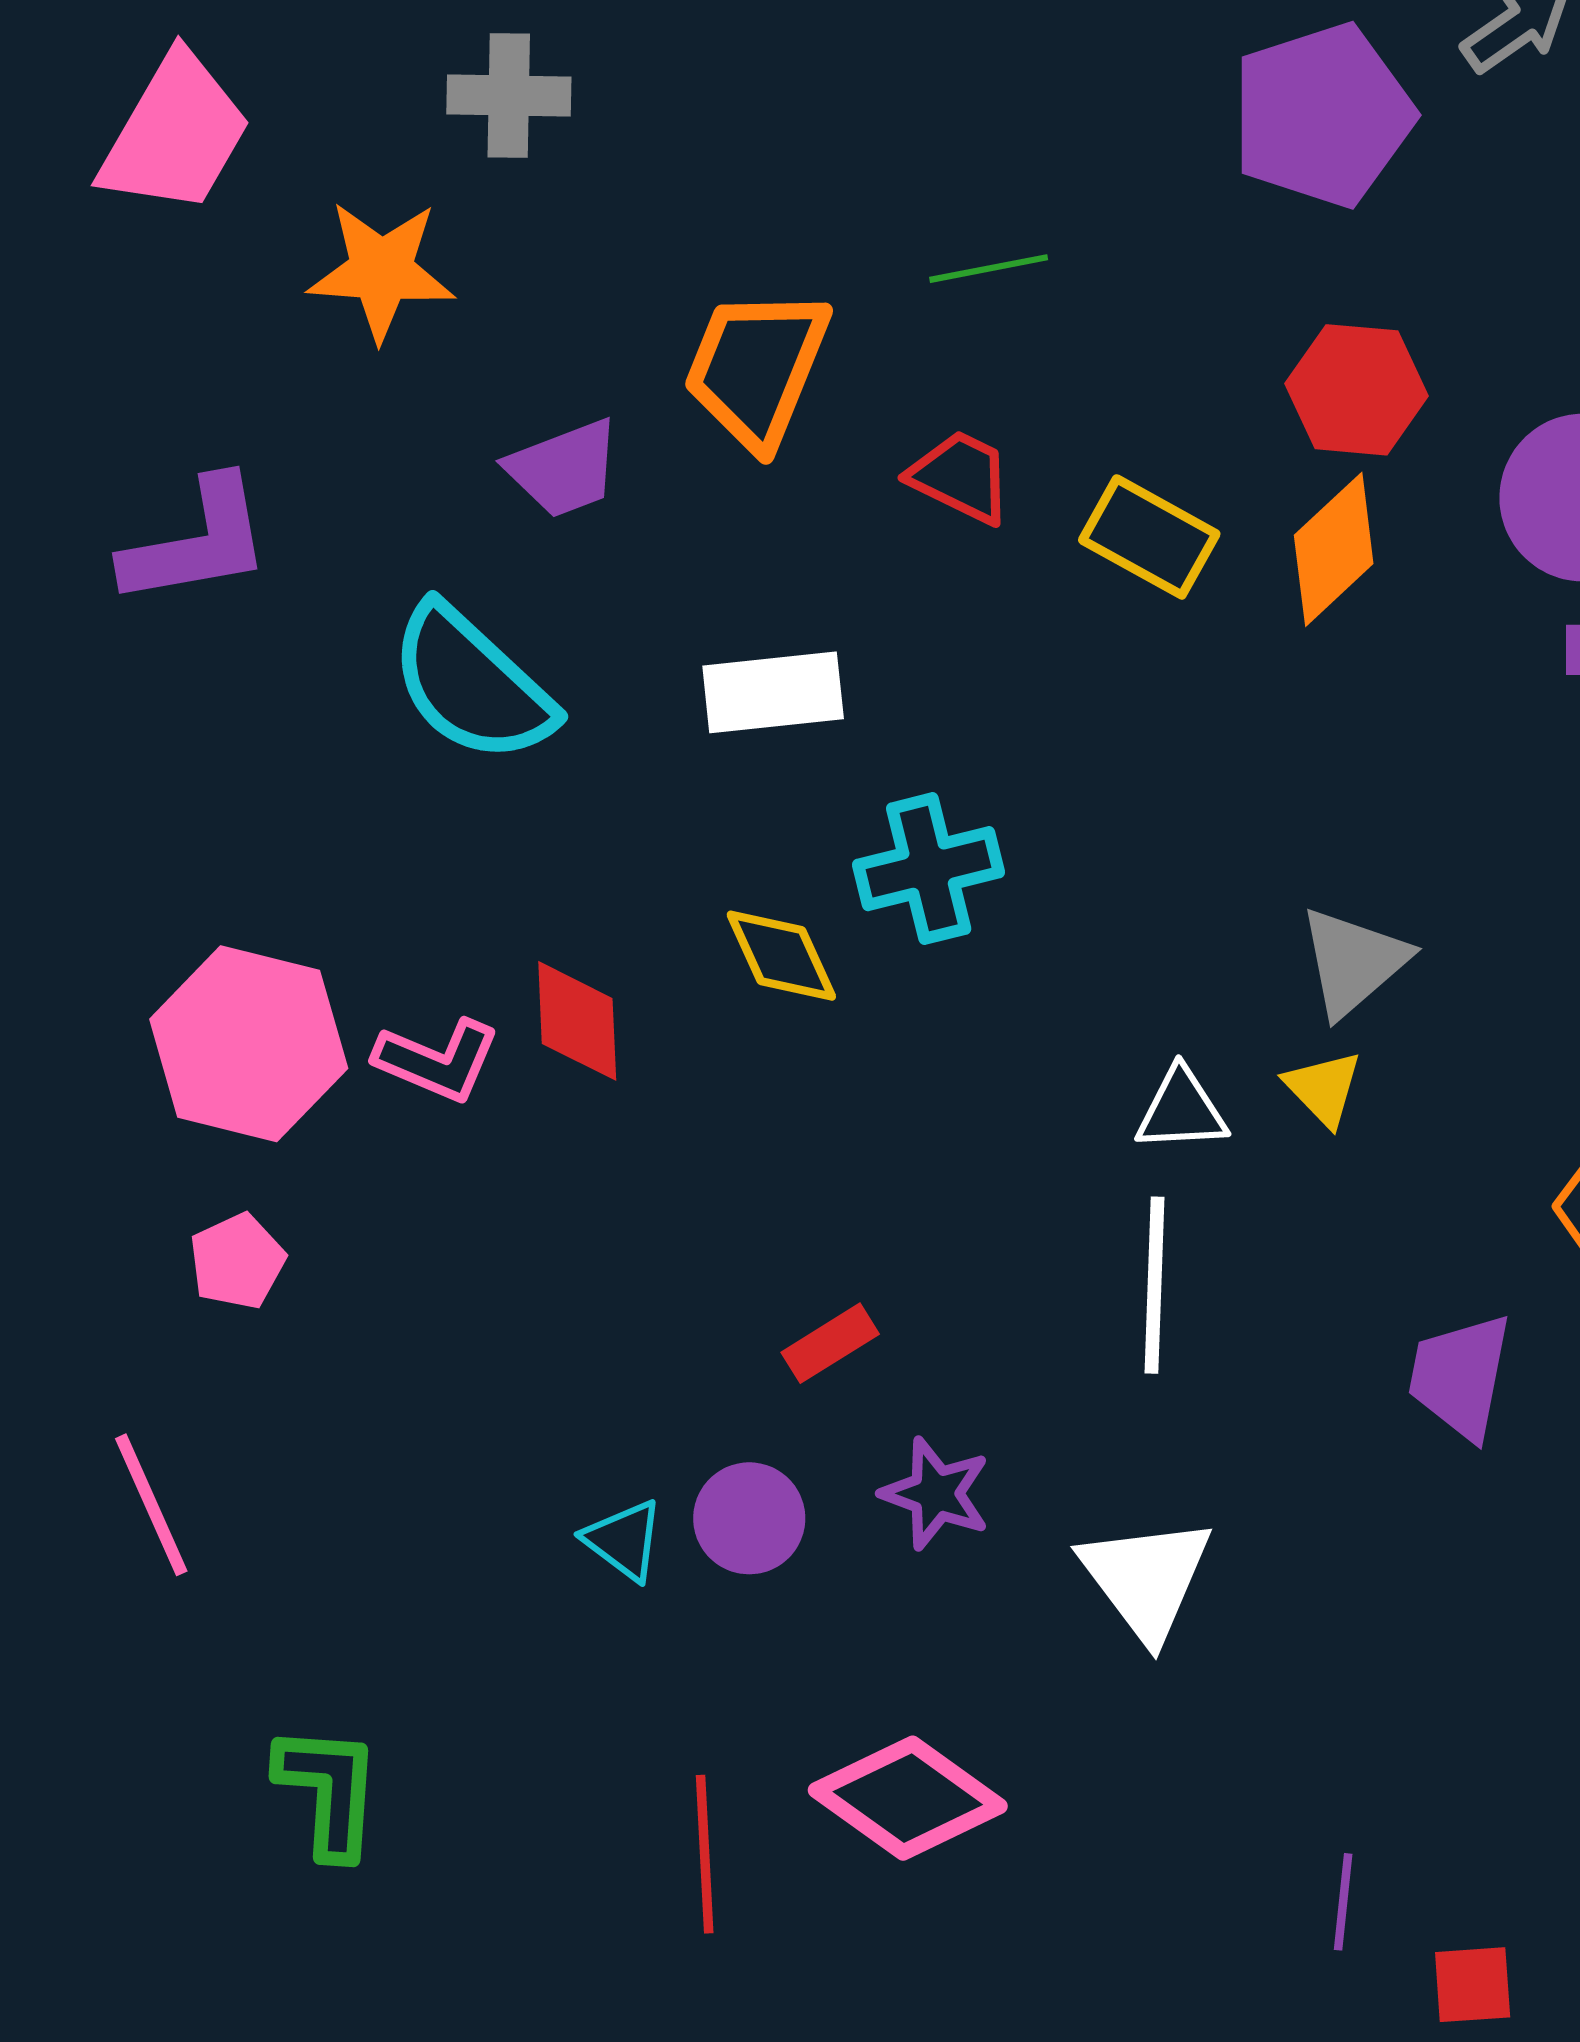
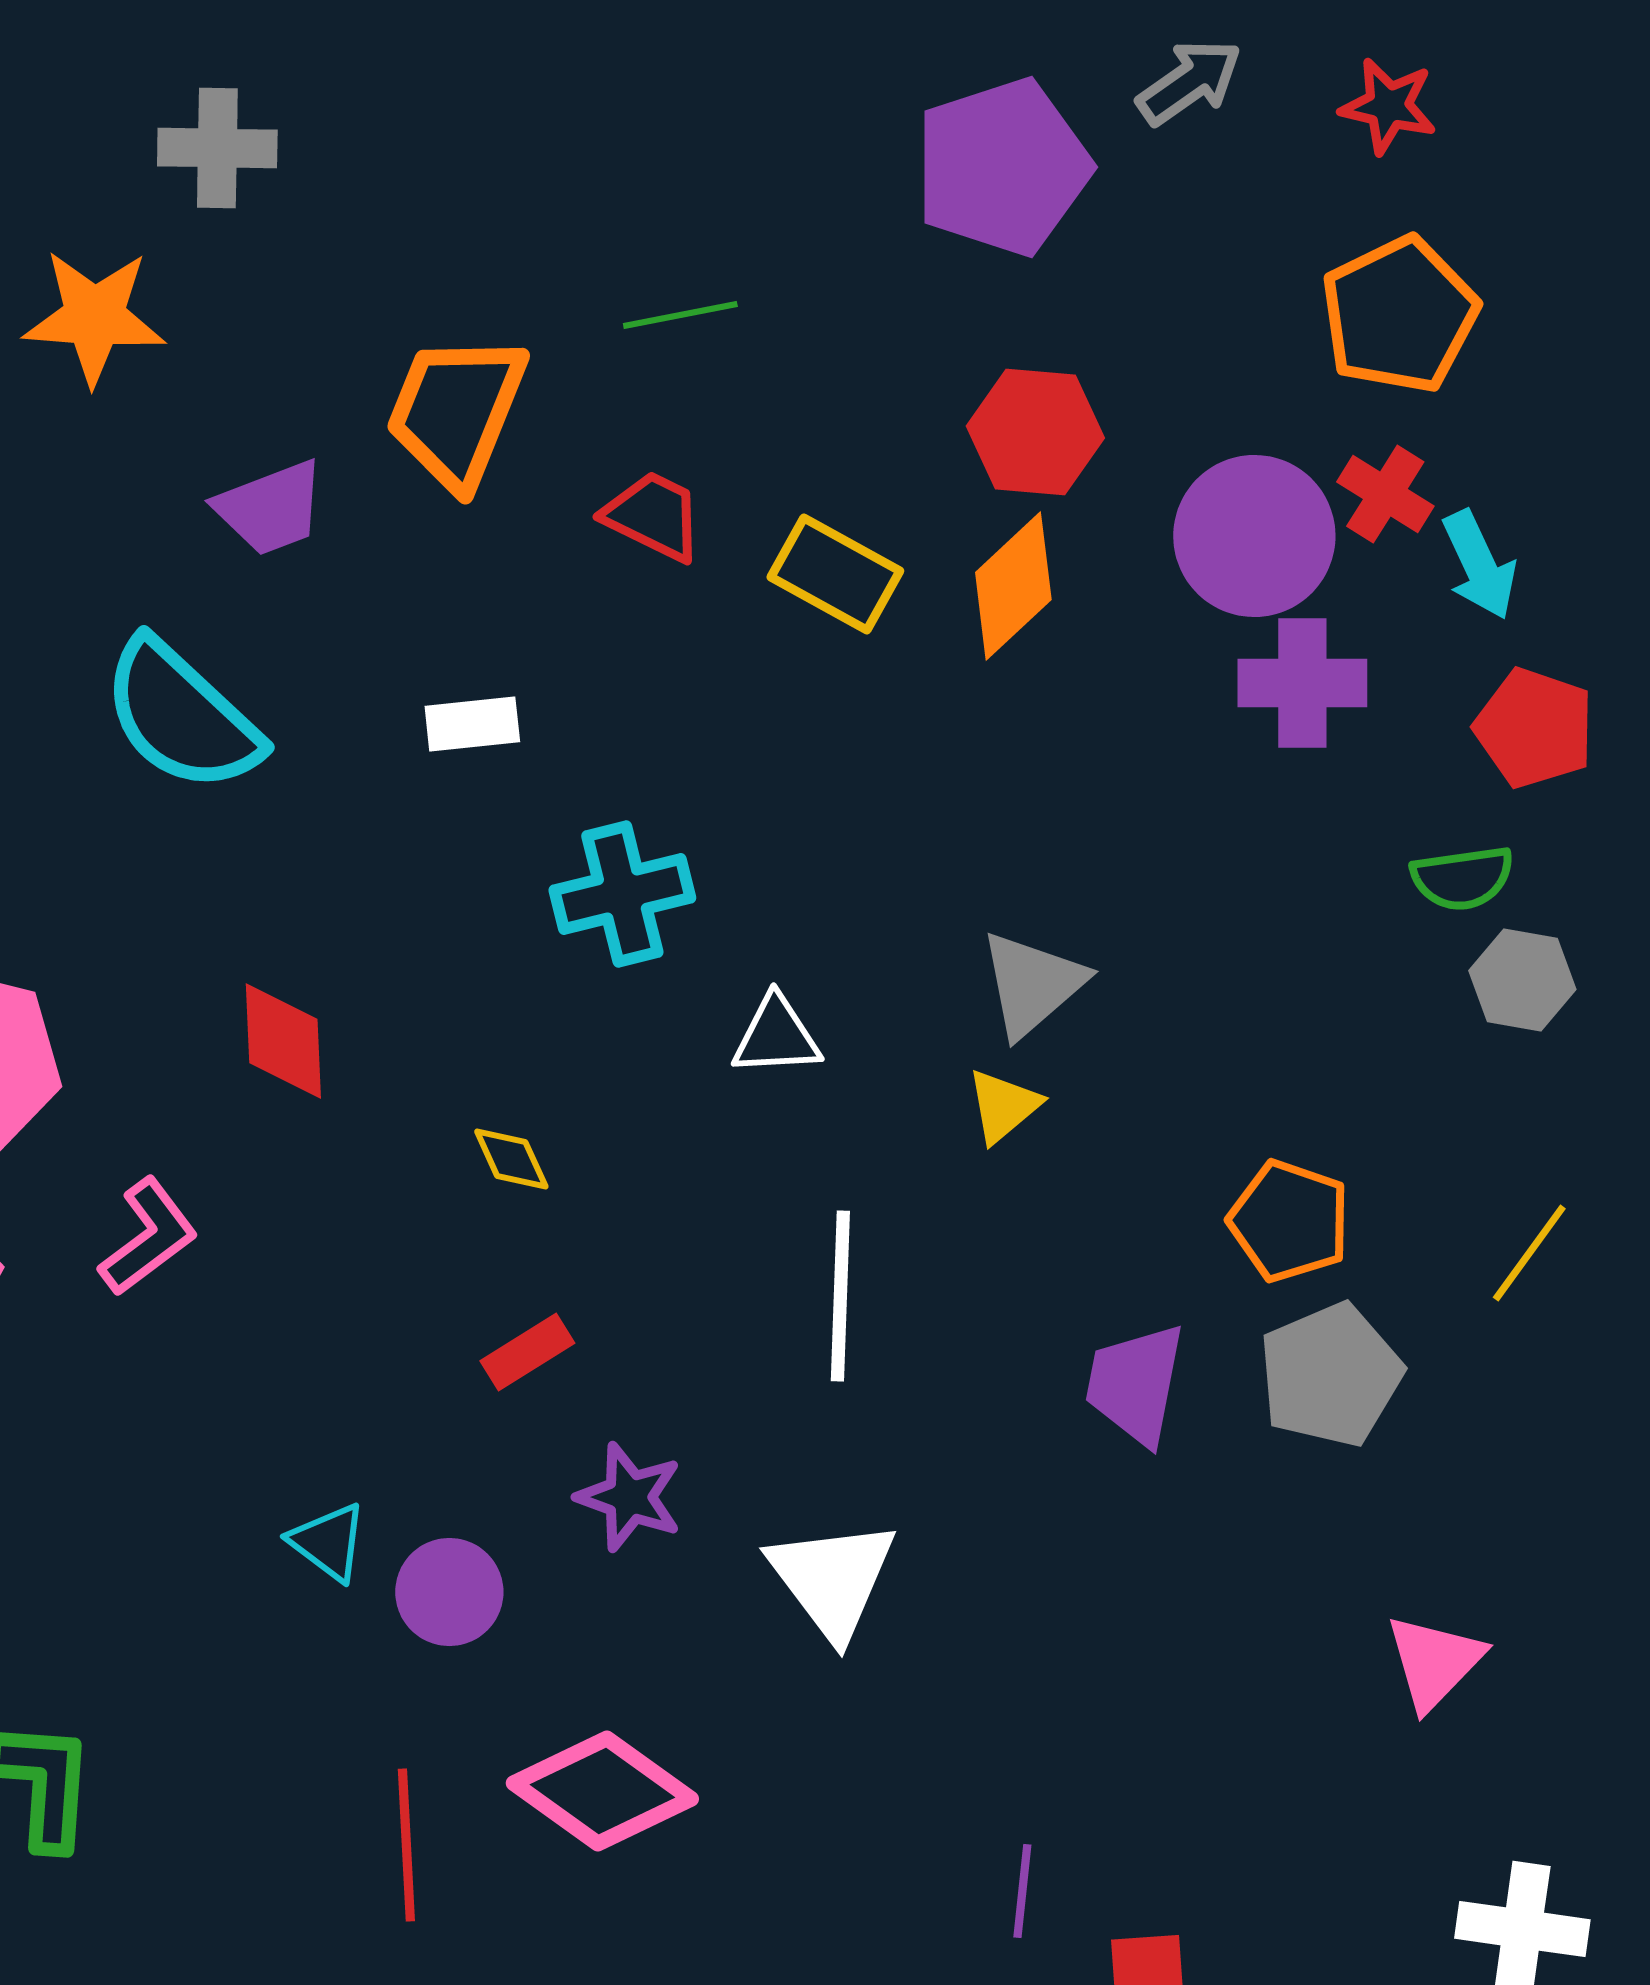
white rectangle: (773, 692) -> (472, 724), size x0.7
yellow diamond: (781, 956) -> (511, 1159), moved, size x0.7
pink L-shape: (437, 1060) -> (148, 1237), moved, turned -60
yellow triangle: (1323, 1088) -> (1003, 1106), turned 34
white triangle: (1181, 1110) -> (776, 1036), moved
purple circle: (749, 1518) -> (449, 1592), moved

